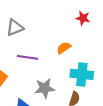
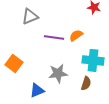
purple line: (28, 57) -> (54, 37), moved

